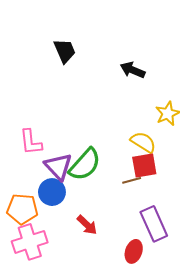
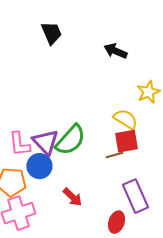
pink L-shape: (31, 142) -> (19, 144), moved

